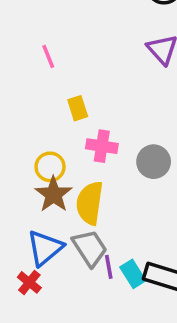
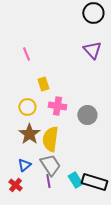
yellow circle: (50, 167) -> (27, 107), moved
blue triangle: (45, 248) -> (24, 165), size x0.6
purple line: (109, 267) -> (48, 181), moved

